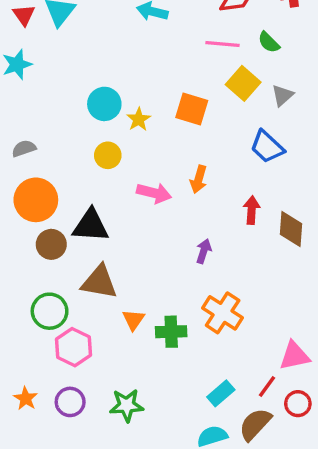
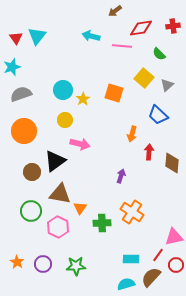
pink line: (223, 44) -> (122, 46), moved
gray semicircle: (24, 148) -> (21, 94), moved, size x1.5
orange arrow: (199, 179) -> (132, 134), moved
pink arrow: (154, 193) -> (80, 144), moved
orange circle: (36, 200) -> (24, 131), moved
black triangle: (91, 226) -> (55, 161), turned -40
orange triangle: (133, 320) -> (80, 208), moved
pink hexagon: (74, 347) -> (58, 227), moved
cyan rectangle: (221, 393) -> (131, 259), turned 42

